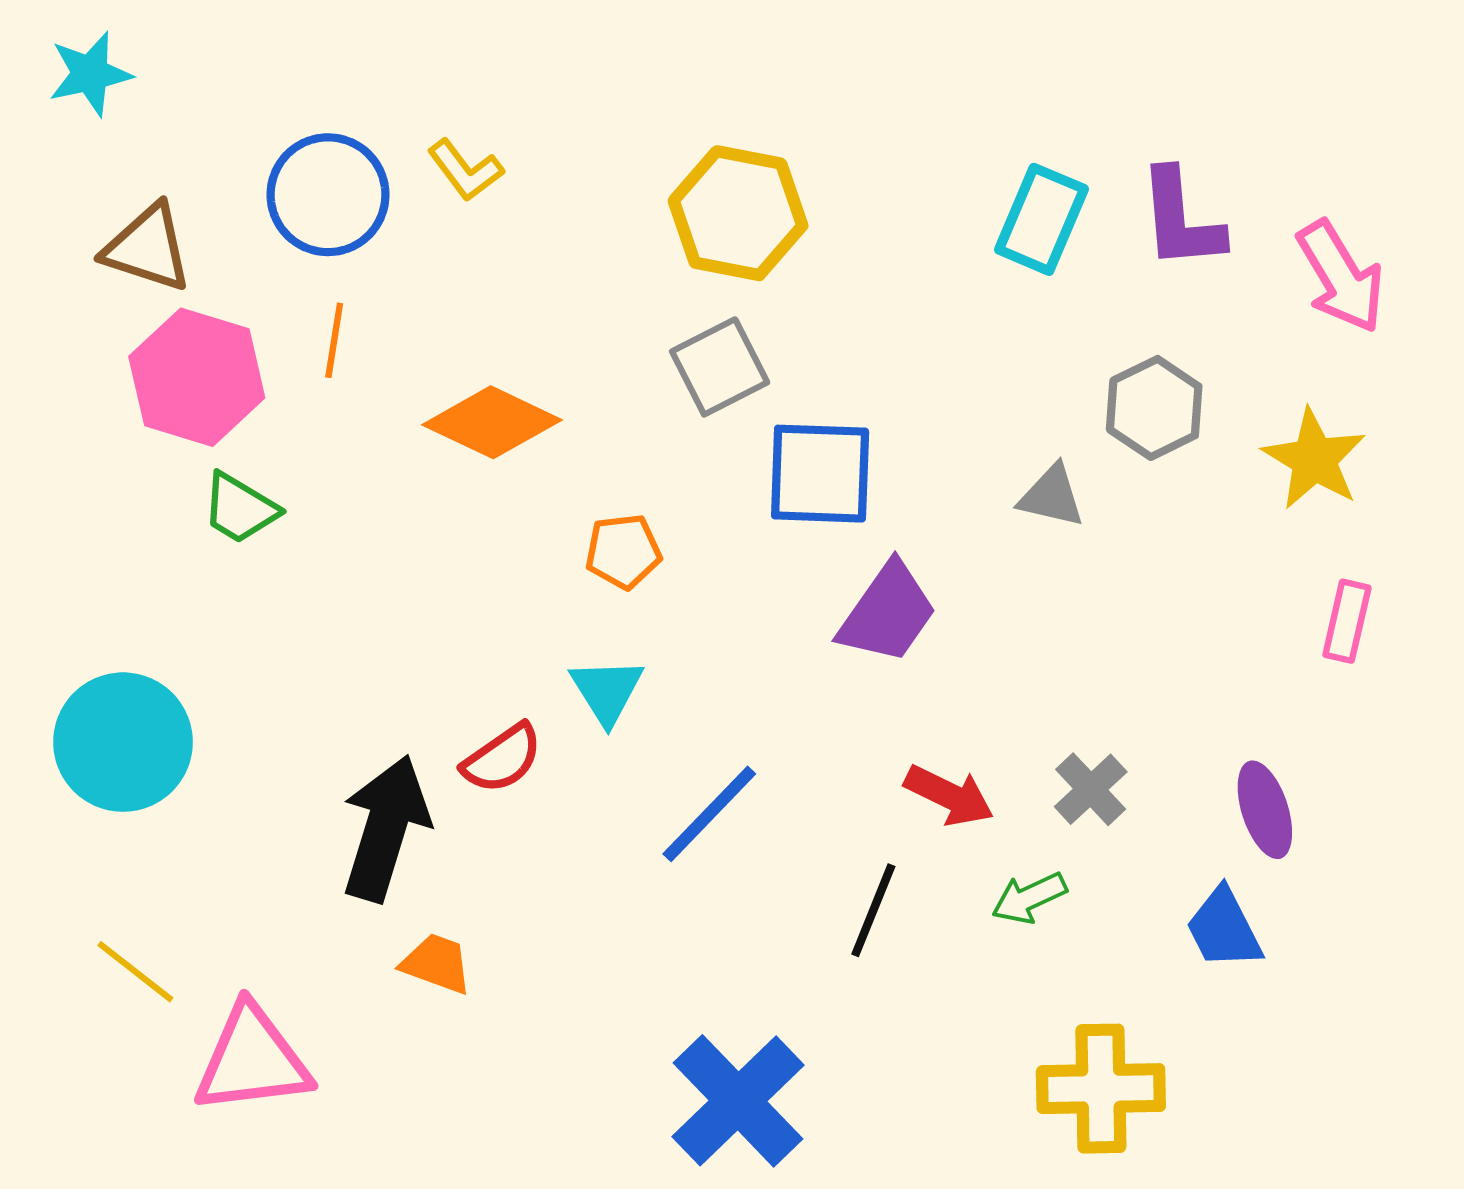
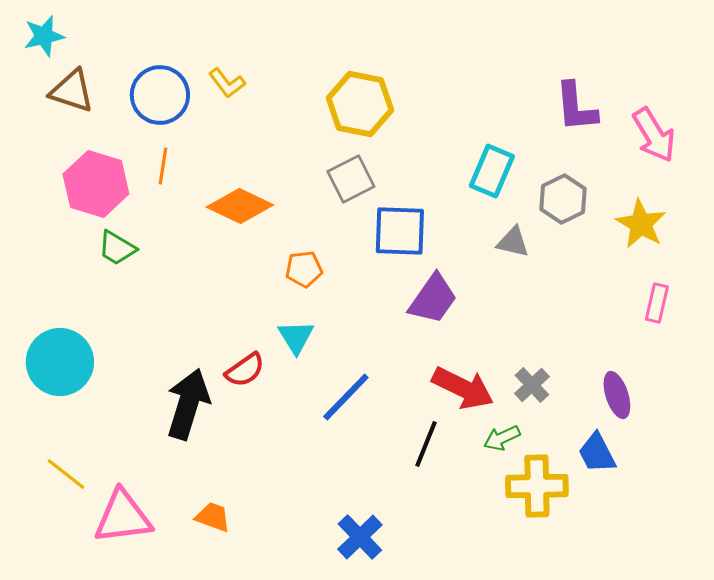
cyan rectangle: (1041, 219) -> (492, 171), moved
brown triangle: (148, 248) -> (72, 91), moved
red arrow: (949, 795) -> (463, 388), size x1.4
orange trapezoid: (437, 964) -> (213, 517), moved
yellow cross: (1101, 1089) -> (537, 486), moved
blue cross: (738, 1101) -> (360, 537), size x0.7

